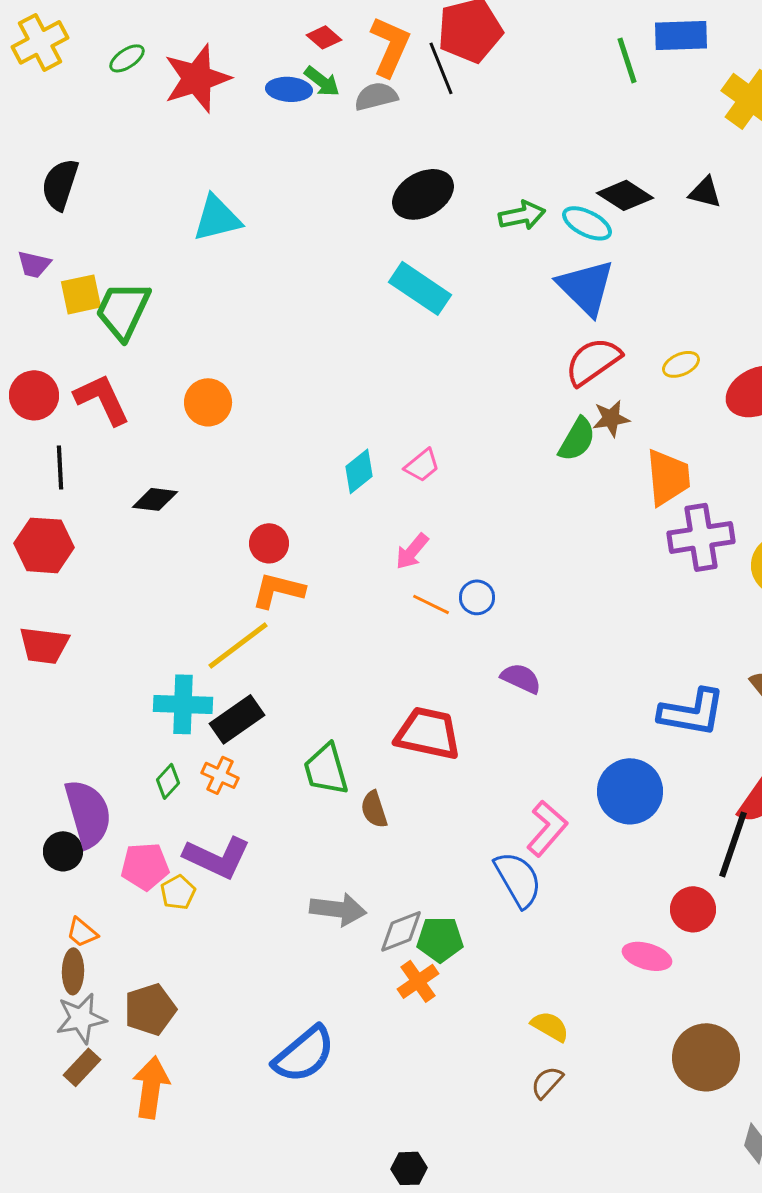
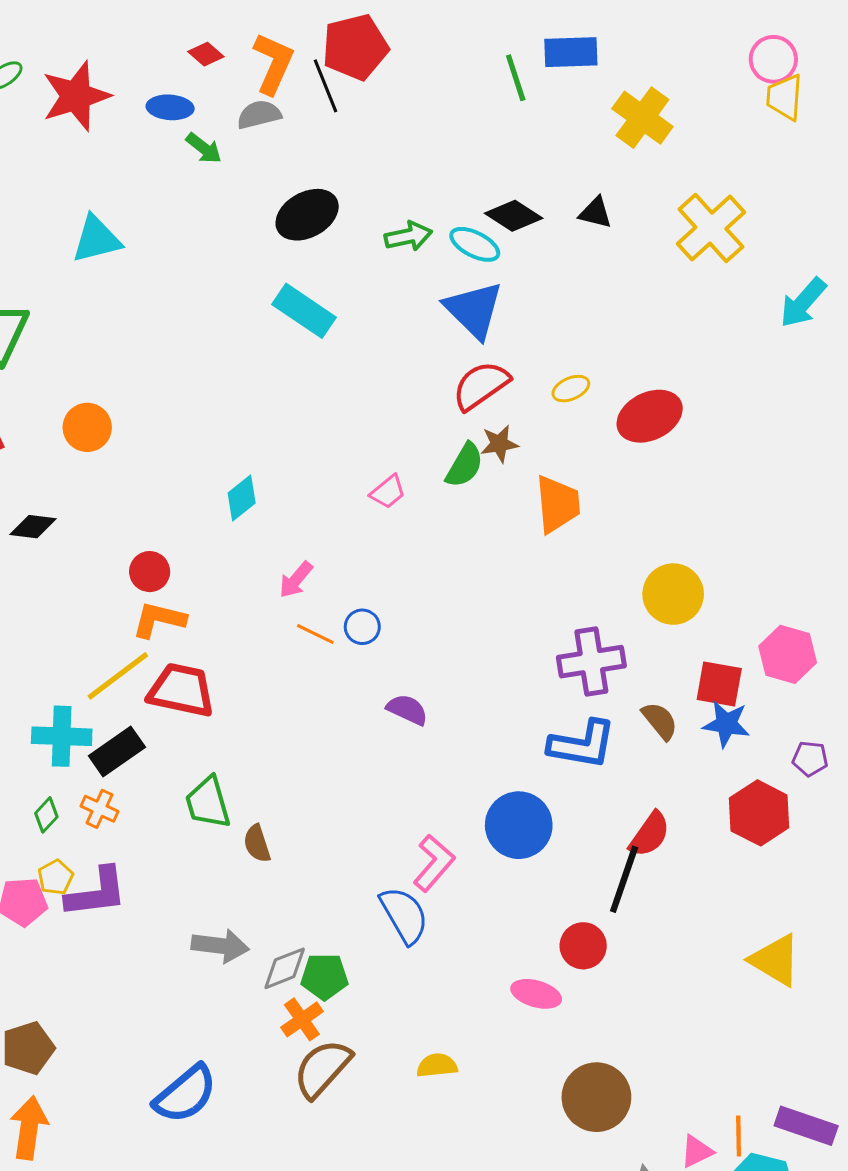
green arrow: (322, 81) -> (204, 148), moved
pink trapezoid: (422, 465) -> (388, 492), moved
purple cross: (701, 537) -> (591, 662), moved
red trapezoid: (428, 733) -> (181, 690), moved
purple L-shape: (217, 857) -> (96, 893), turned -32
yellow pentagon: (178, 892) -> (56, 877), moved
yellow semicircle: (550, 1026) -> (437, 1065), turned -36
brown semicircle: (547, 1082) -> (322, 1069), moved, size x1.8

